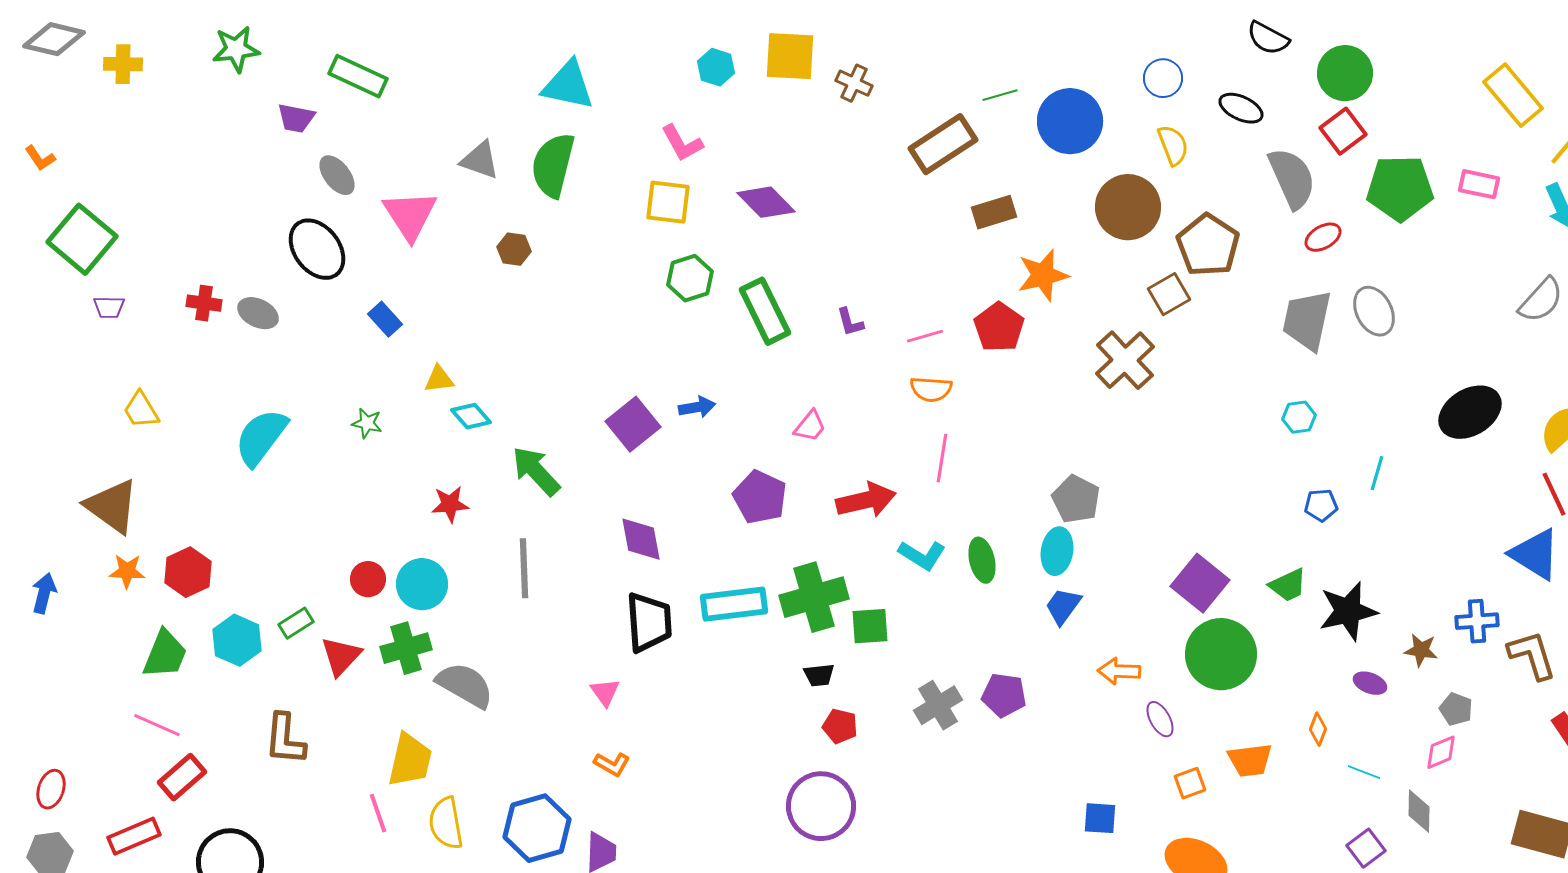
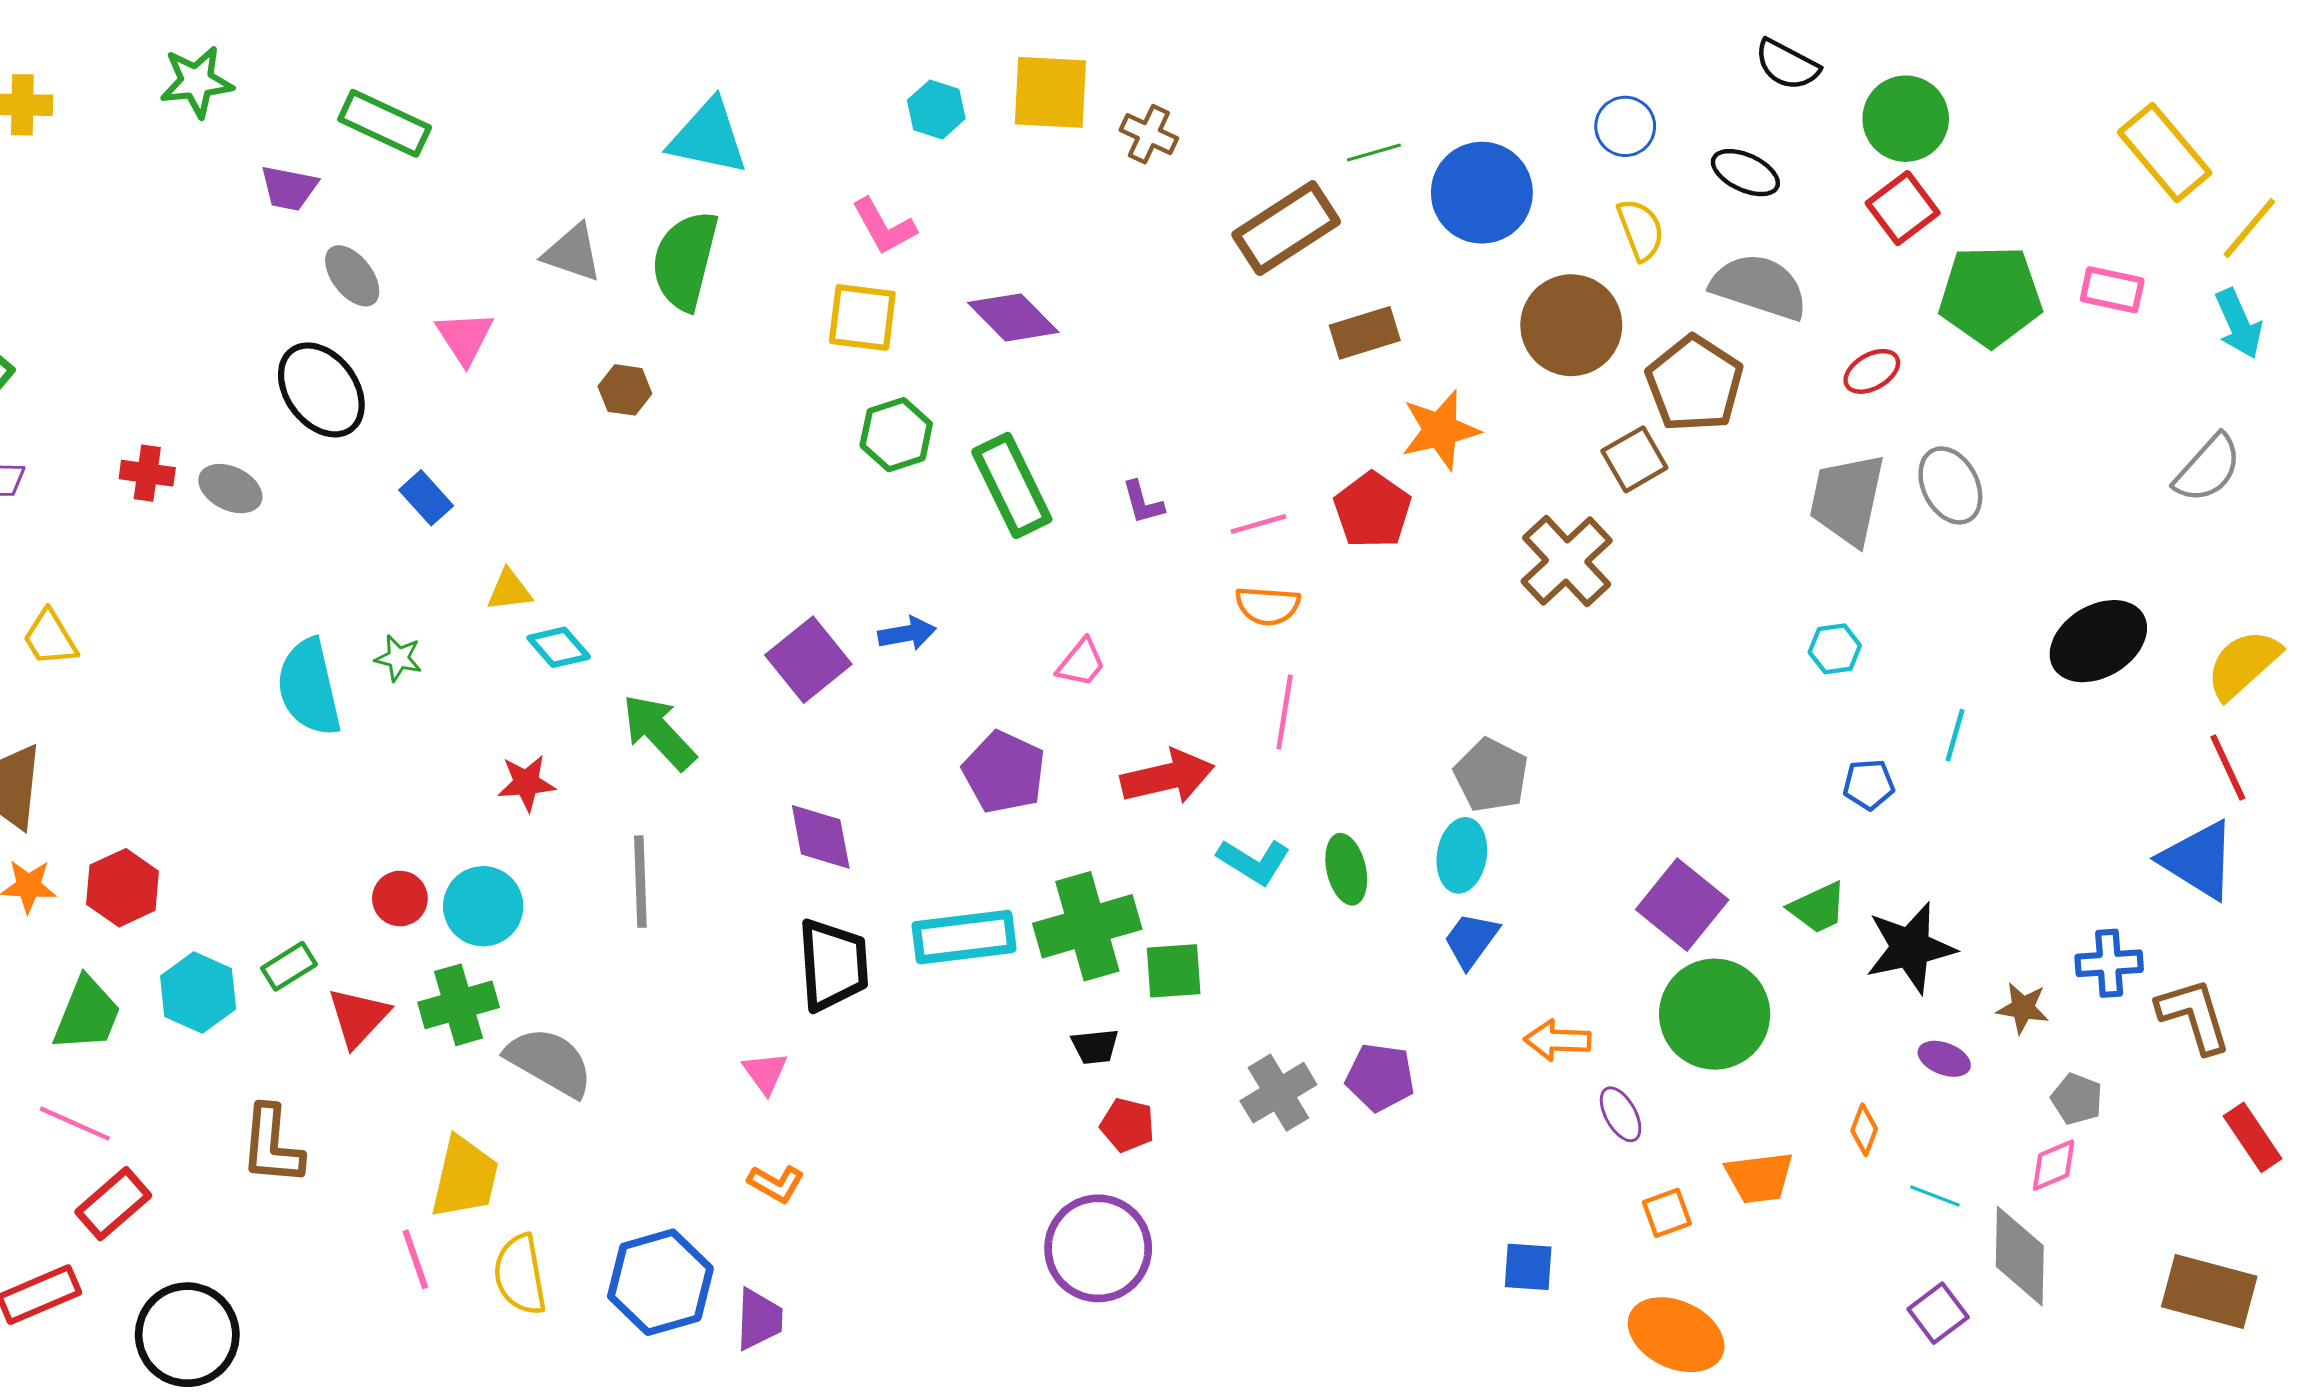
gray semicircle: (1292, 178) -> (1759, 287), moved, turned -48
pink triangle: (410, 215) -> (465, 338), size x0.7
cyan semicircle: (261, 437) -> (309, 687), moved, turned -50
gray diamond: (1419, 811) -> (2020, 1256), size x1.5

